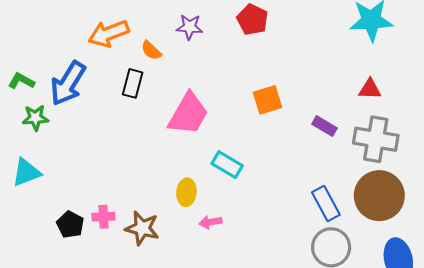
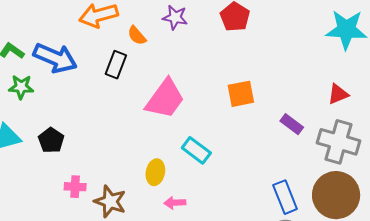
blue arrow: (68, 83) -> (55, 58), turned -105
red triangle: (370, 89) -> (338, 94), turned -30
black pentagon: (70, 225) -> (51, 140), moved

